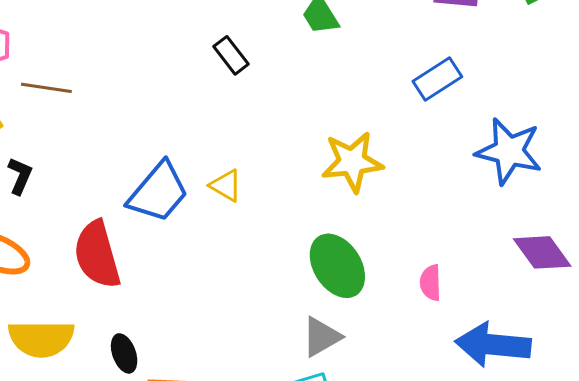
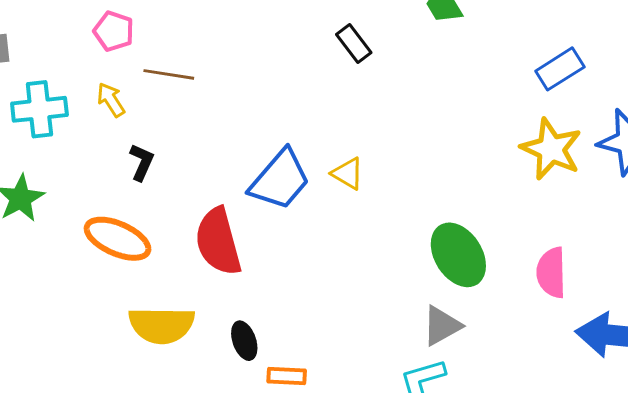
yellow star: (352, 162) -> (551, 149), moved, turned 30
pink semicircle: (431, 283) -> (551, 273), size x1.4

